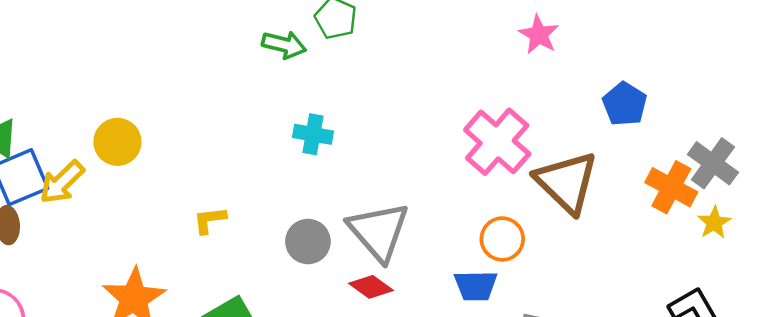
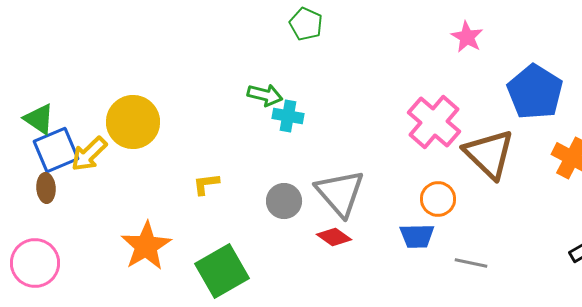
green arrow: (284, 45) -> (265, 95), moved
blue pentagon: (625, 104) -> (535, 92), size x1.6
yellow circle: (117, 142) -> (133, 122), size x1.4

